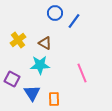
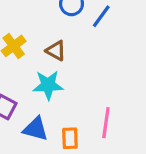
pink line: (82, 73) -> (106, 123), moved, turned 30
blue triangle: (32, 93) -> (36, 129), turned -42

